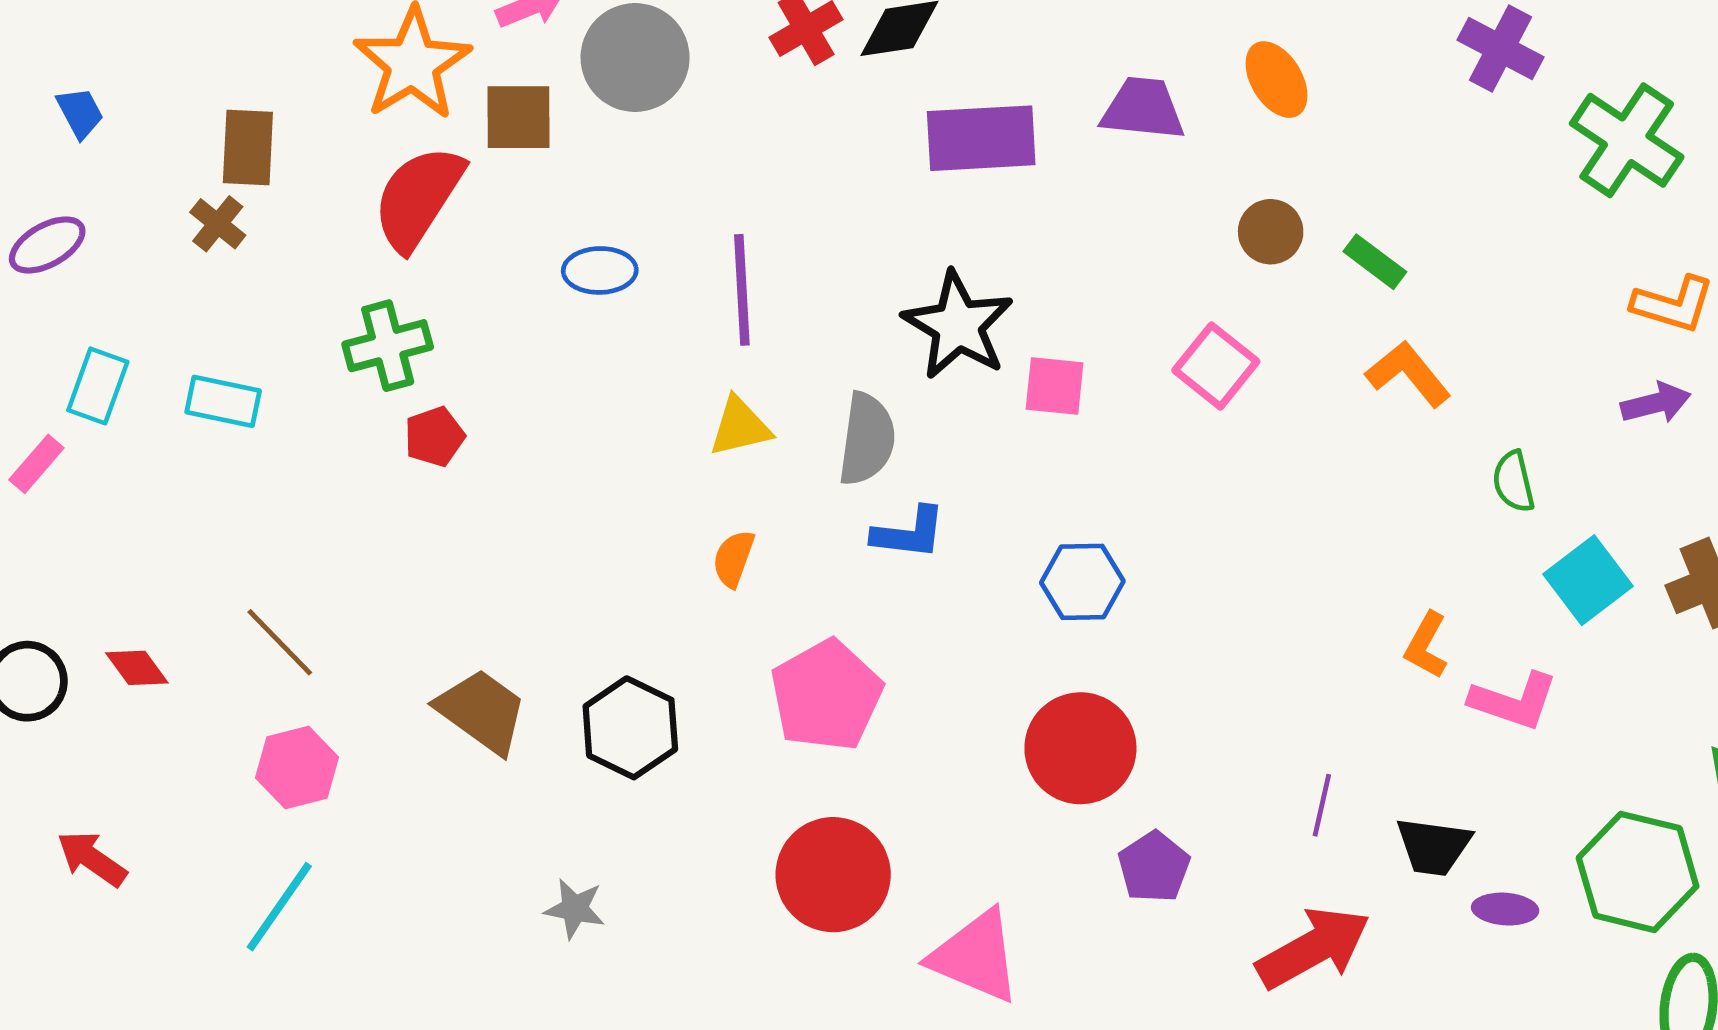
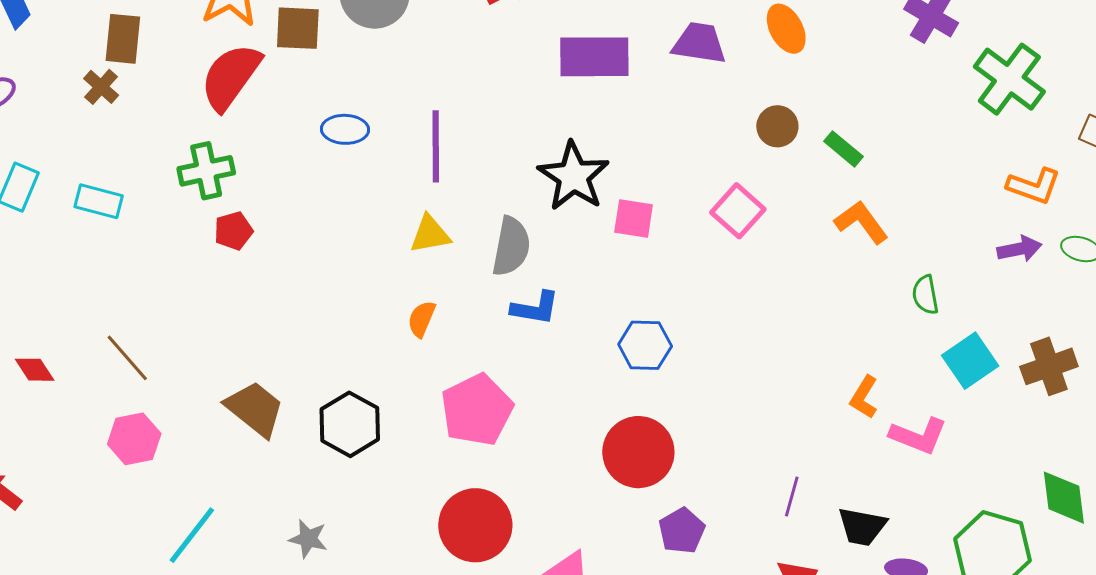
cyan line: (279, 907) -> (192, 535), moved

